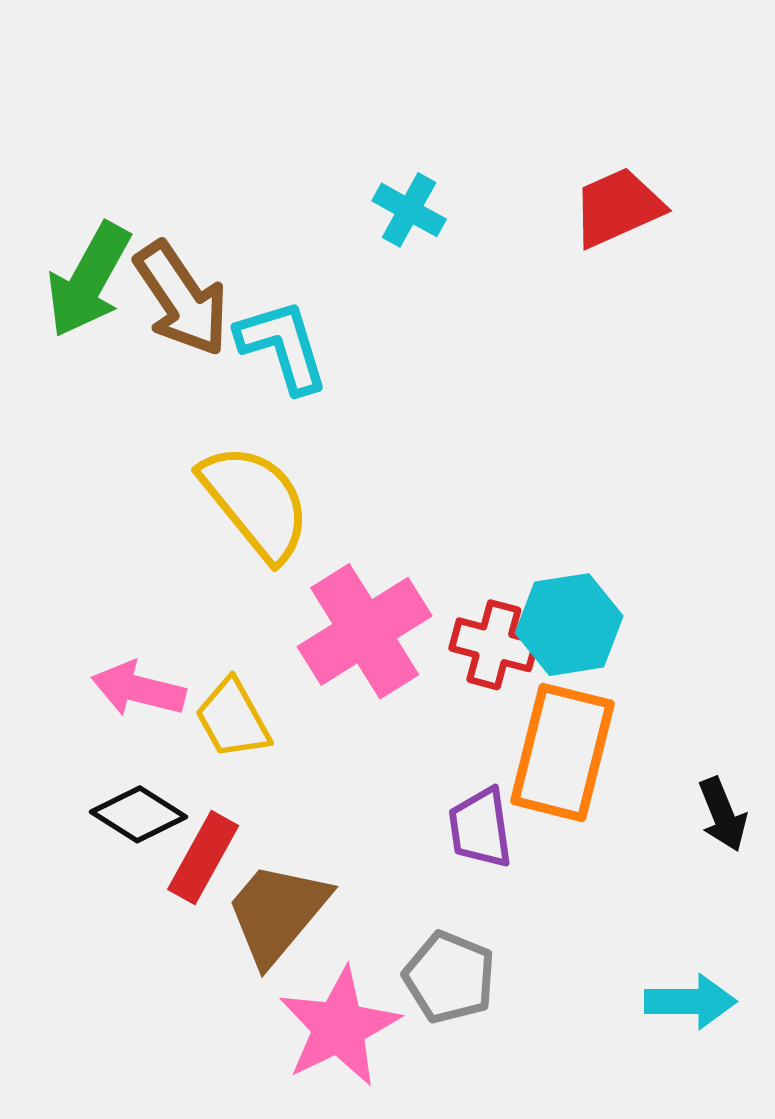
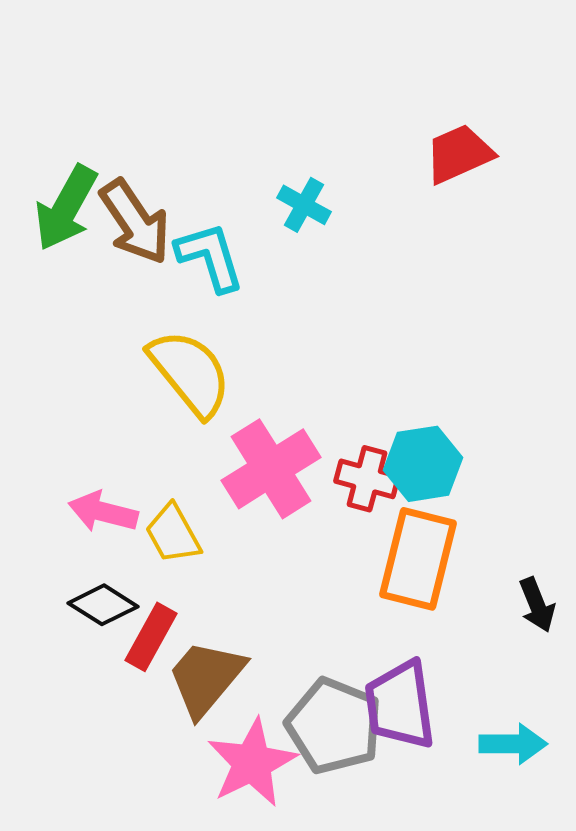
cyan cross: (409, 210) -> (304, 205), moved
purple trapezoid: (480, 828) -> (400, 705), moved, size x1.5
gray pentagon: (449, 977) -> (334, 726), size x1.4

